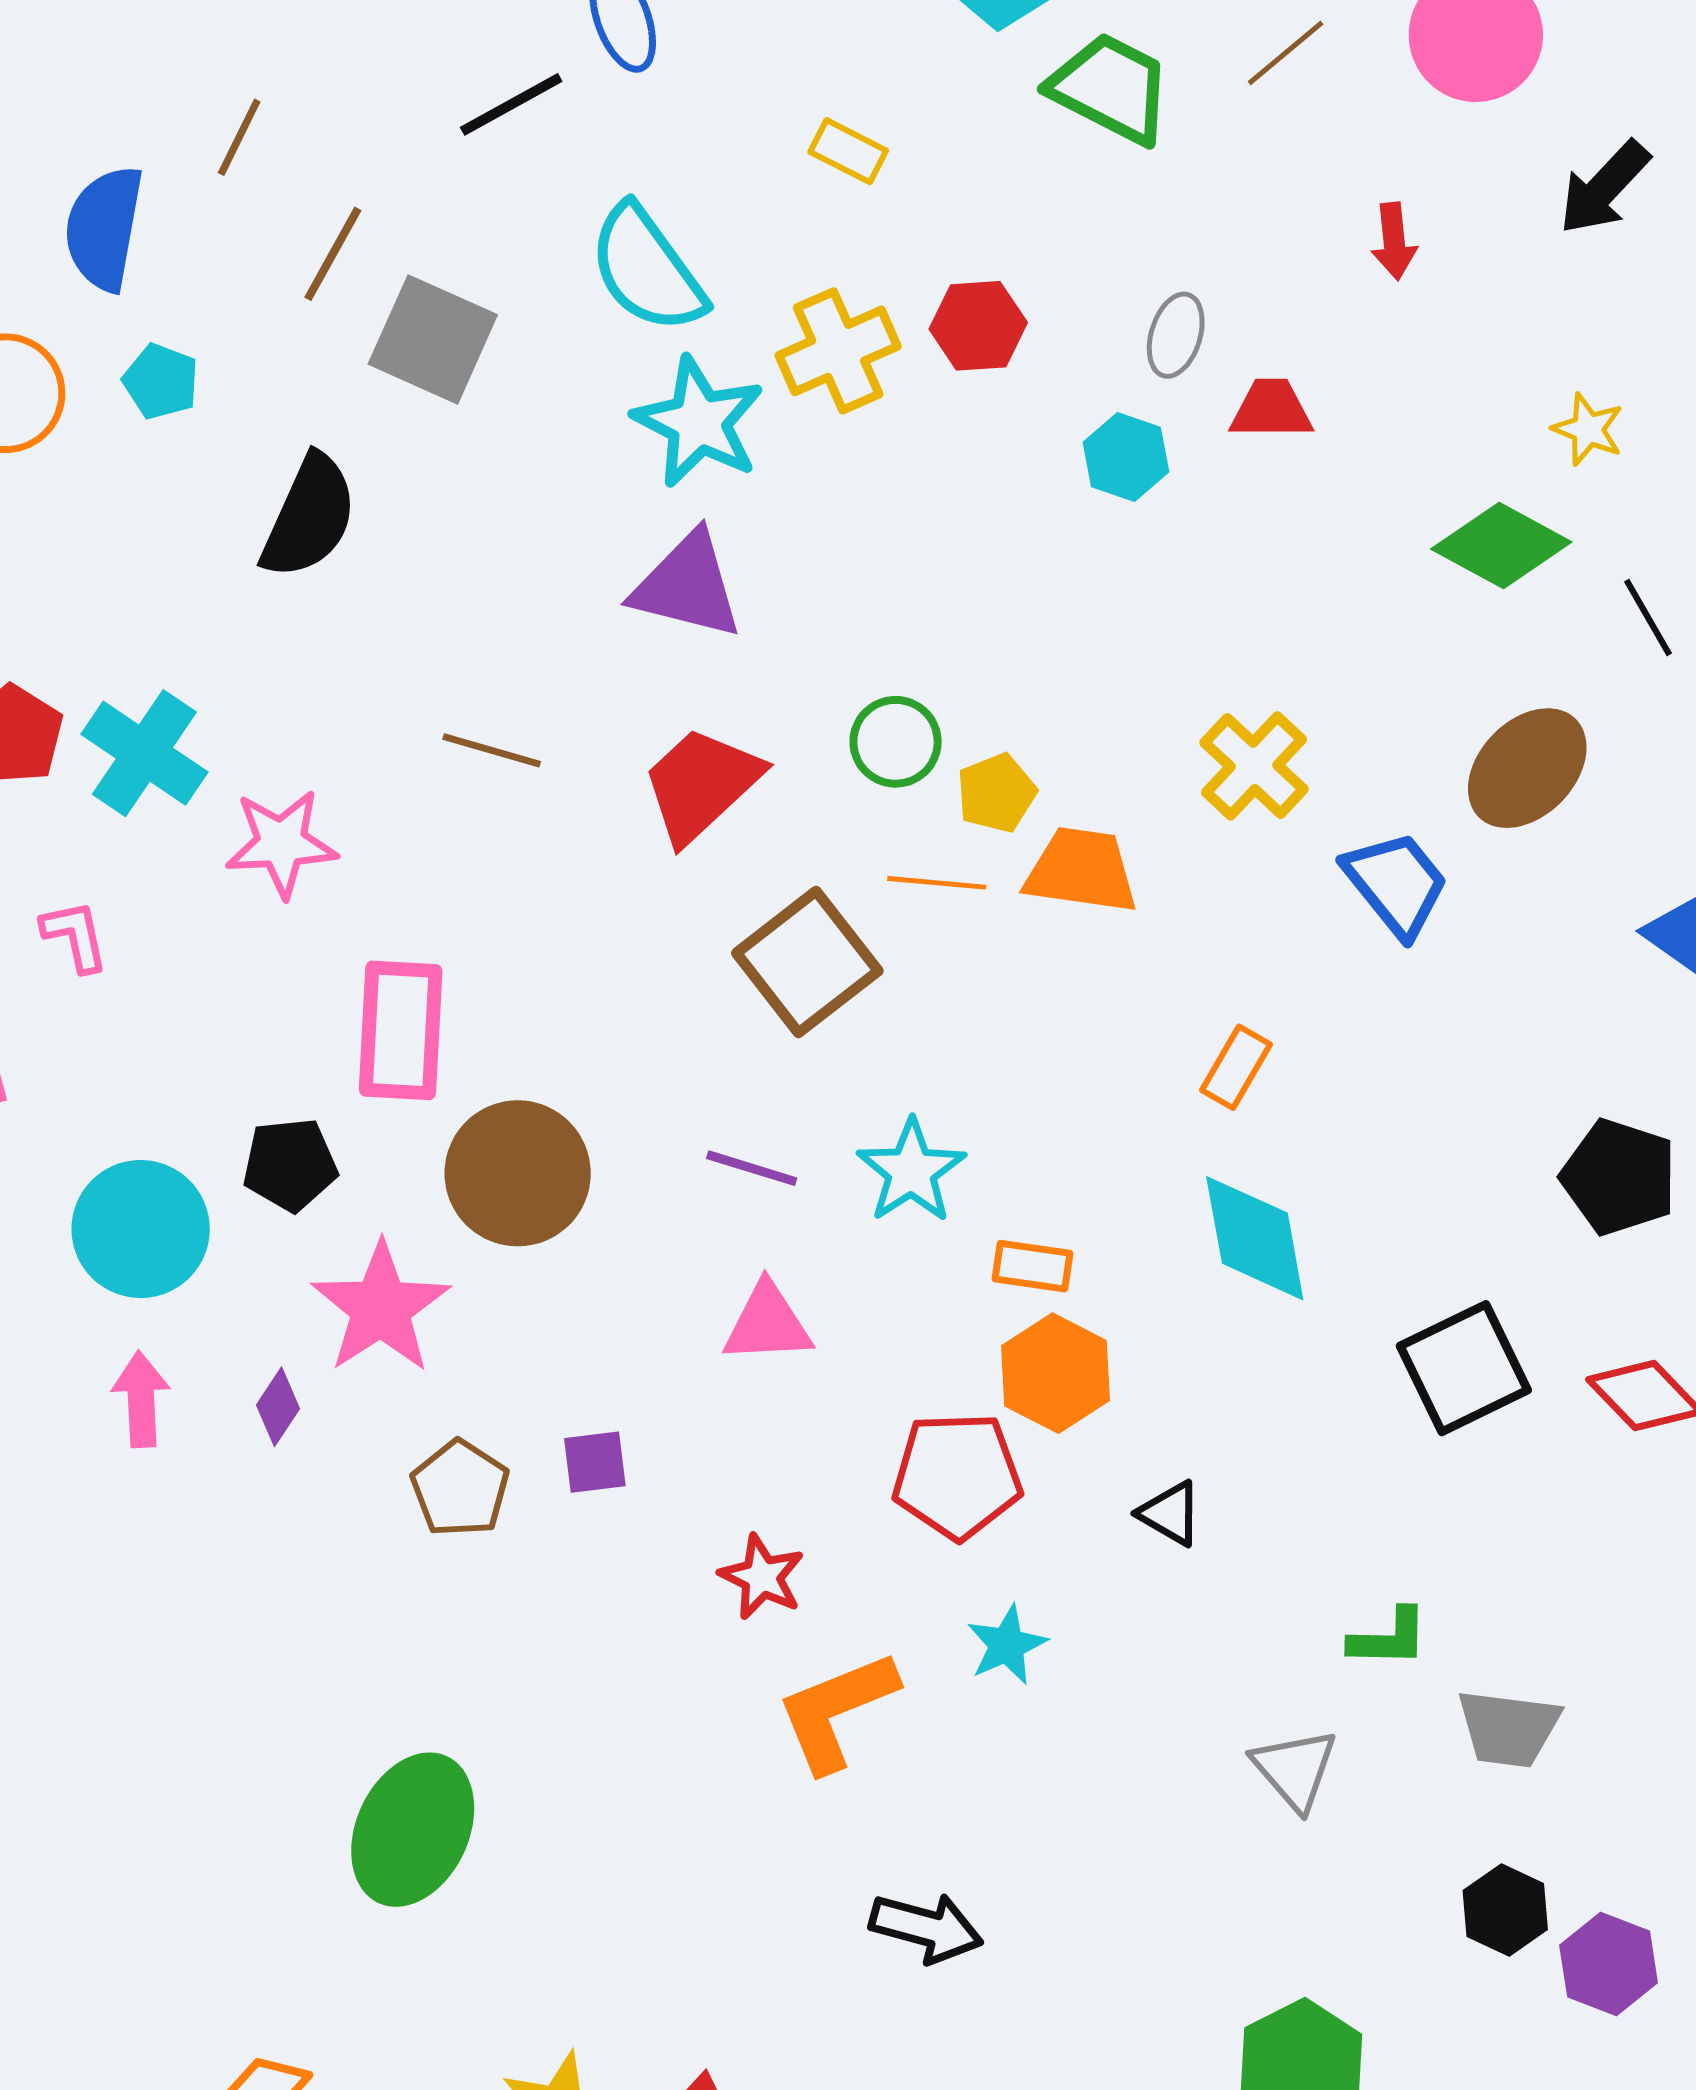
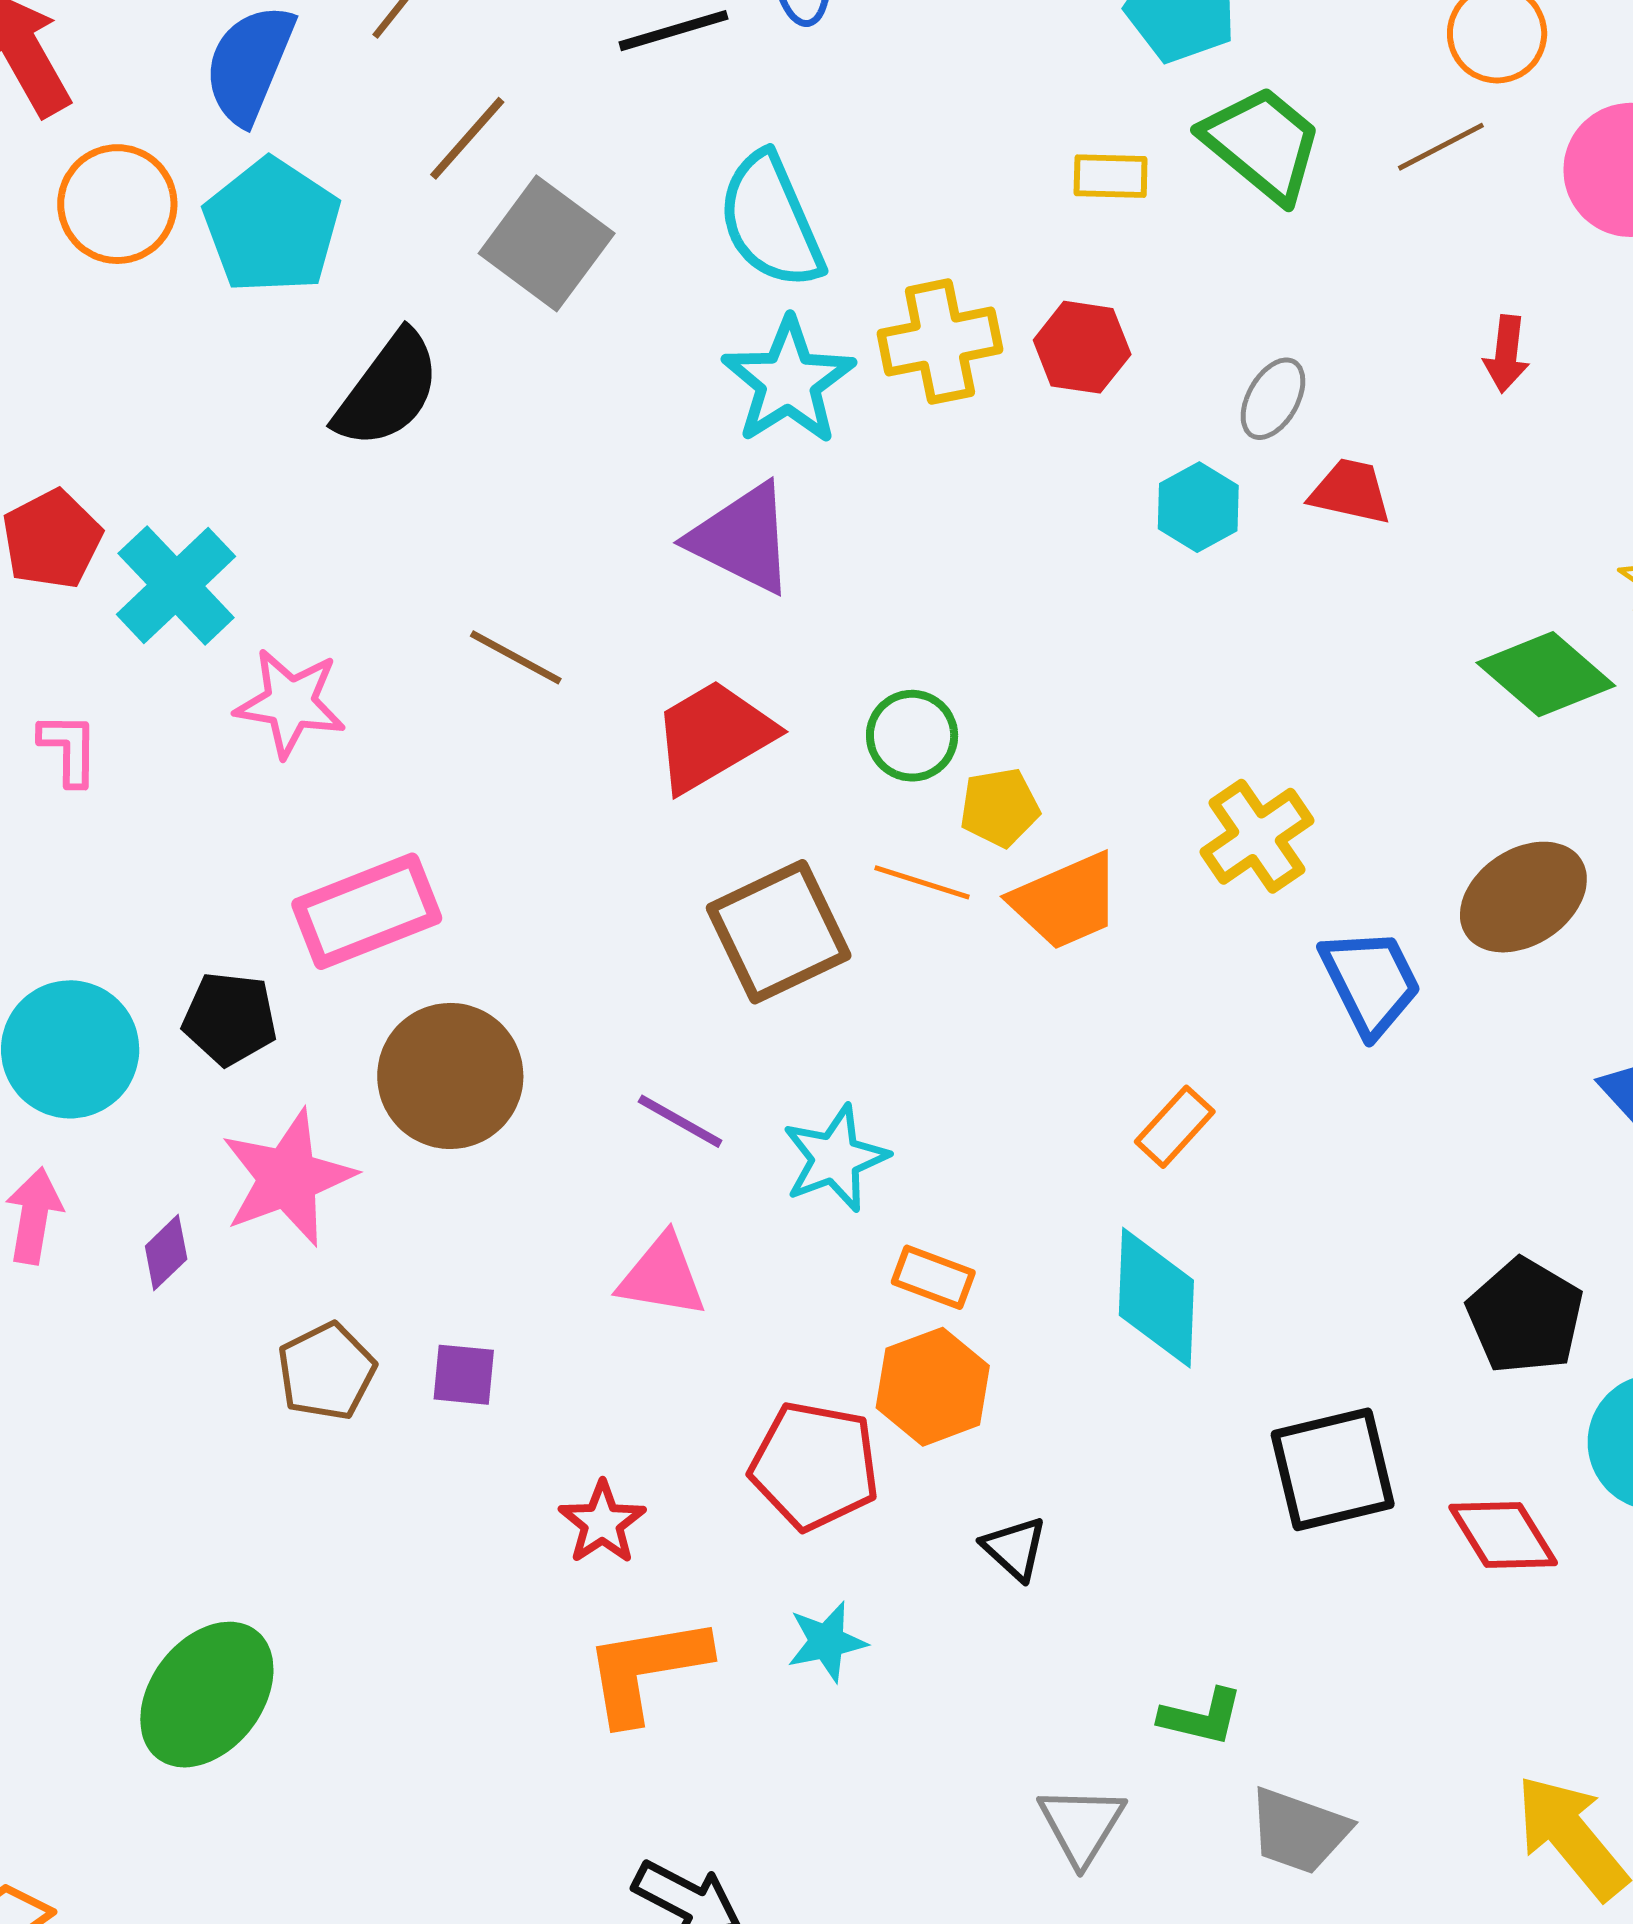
yellow rectangle: (848, 151) -> (1111, 176), moved, turned -38
cyan pentagon: (161, 381) -> (272, 226), size x1.8
orange trapezoid: (1081, 870) -> (1066, 901), turned 136
pink rectangle: (401, 1030) -> (367, 911), turned 53

